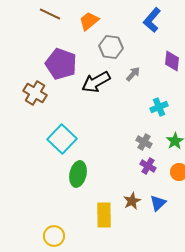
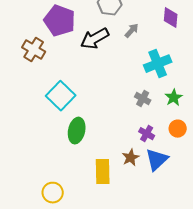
cyan cross: (159, 107) -> (158, 64), size x1.5
purple cross: (148, 166) -> (147, 134), moved
blue triangle: (158, 203) -> (157, 160), size x1.4

